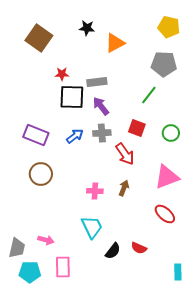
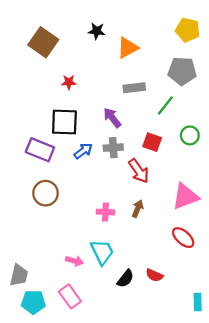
gray rectangle: (97, 82) -> (134, 88), moved
black square: (72, 97) -> (64, 122), moved
green circle: (171, 133) -> (190, 135), moved
pink arrow: (46, 240) -> (74, 261), moved
pink rectangle: (63, 267) -> (70, 296), turned -35

